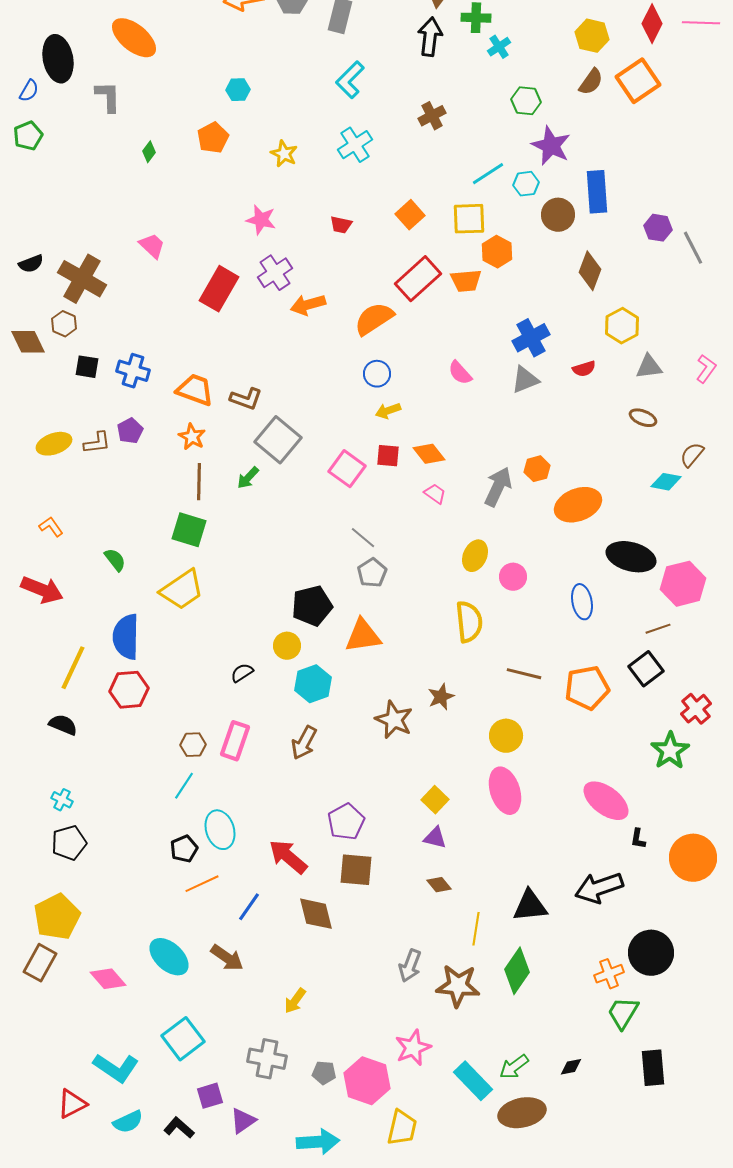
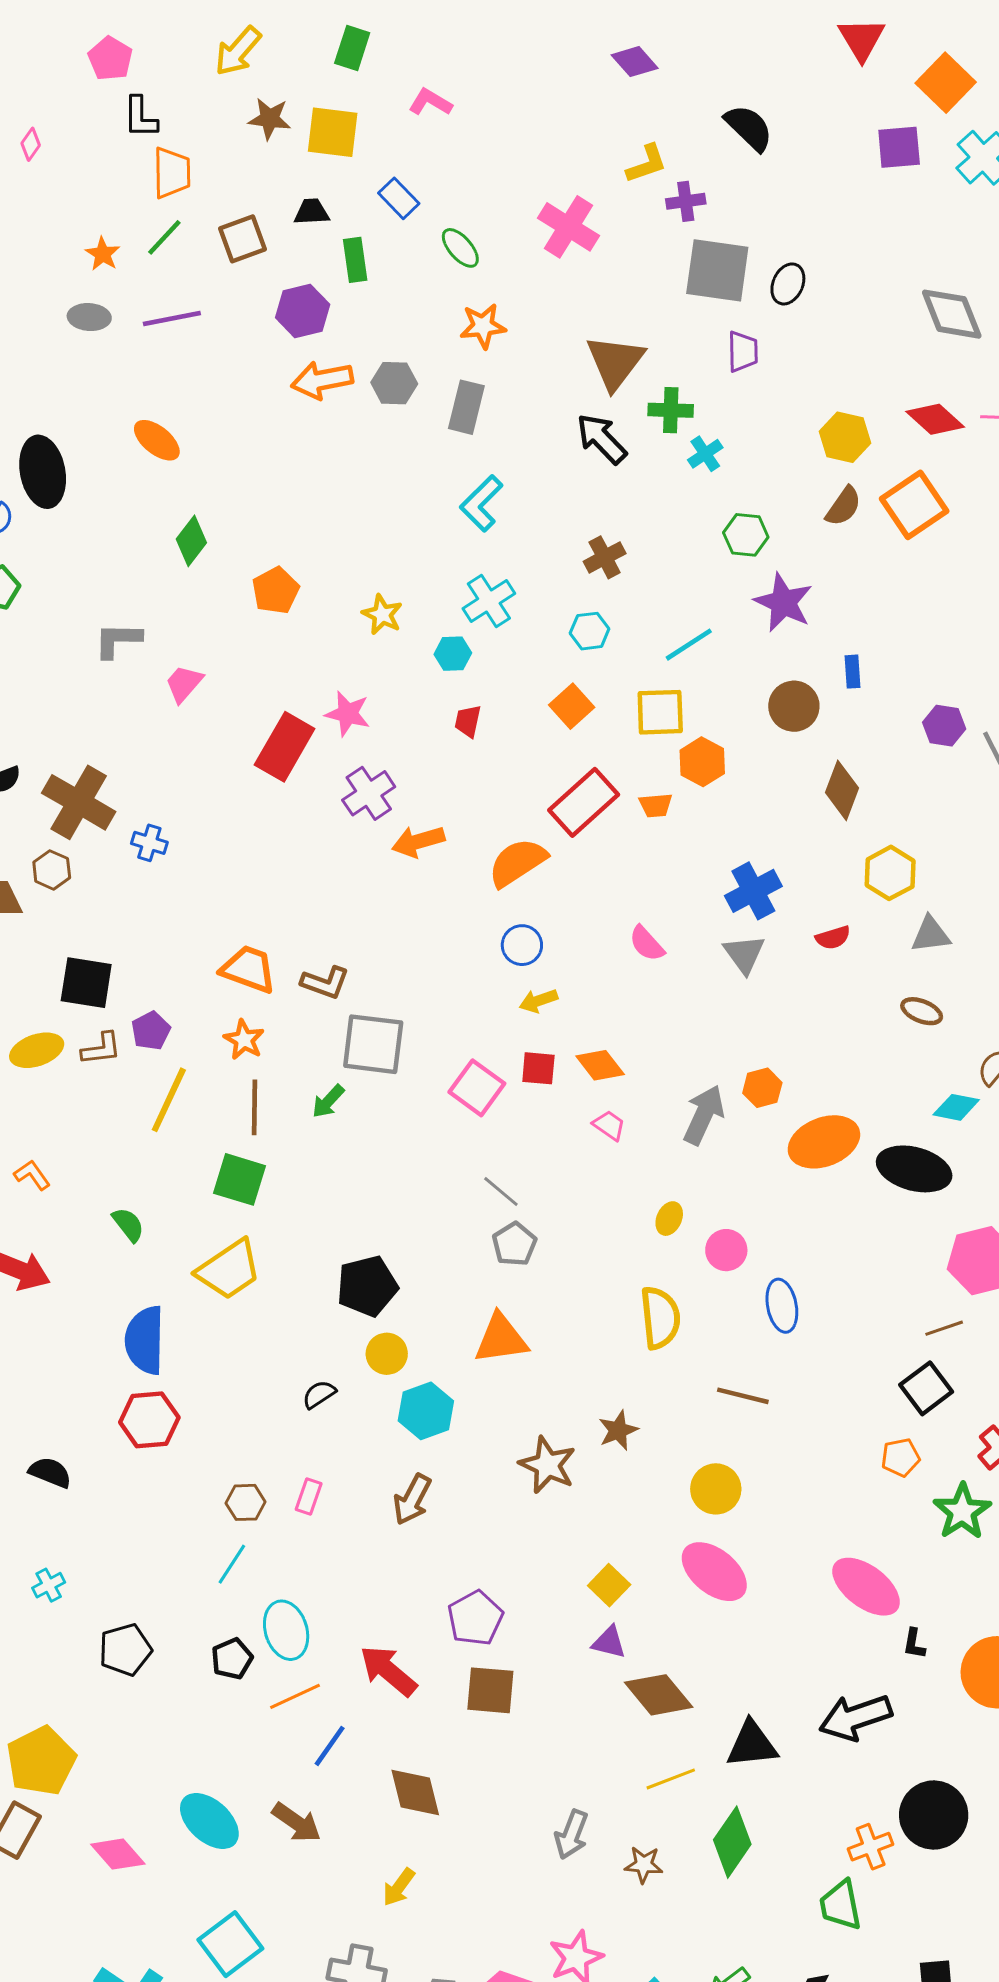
red diamond: (652, 24) -> (935, 419), turned -75
black arrow: (430, 37) -> (602, 439), turned -51
orange ellipse: (134, 38) -> (157, 440), size x0.7
cyan hexagon: (238, 90) -> (453, 654), moved
gray L-shape: (108, 97) -> (118, 640), moved, turned -88
green diamond: (149, 152) -> (191, 541), moved, size x1.5
cyan hexagon: (526, 184) -> (590, 631), moved
blue rectangle: (597, 192) -> (852, 672), size x0.5
red trapezoid: (341, 225) -> (468, 721), turned 90
pink trapezoid: (152, 246) -> (184, 684), moved, turned -92
orange trapezoid: (466, 281) -> (656, 805), size x0.7
red rectangle: (219, 289) -> (285, 747), moved
black square: (87, 367) -> (86, 983), moved, size x1.5
blue cross: (133, 371) -> (149, 843), moved, size x0.7
gray triangle: (525, 380) -> (744, 954), turned -44
gray square: (278, 440) -> (373, 1044), turned -33
yellow ellipse: (475, 556) -> (669, 1219), size x0.7
black ellipse: (631, 557) -> (914, 1169), moved
blue ellipse: (582, 602) -> (782, 1306), moved
black pentagon: (312, 606) -> (367, 1286), moved
yellow line: (73, 668) -> (169, 1100), moved
orange pentagon: (587, 688) -> (901, 1457), moved, size x0.6
pink rectangle: (235, 741) -> (309, 1496), size x0.6
pink ellipse: (505, 791) -> (714, 1572), turned -33
cyan cross: (62, 800) -> (49, 1585), turned 35
black pentagon: (69, 843) -> (125, 1650), moved
orange line: (202, 884) -> (295, 1696), moved
brown diamond: (439, 885) -> (659, 1695), moved, size x1.8
brown diamond: (316, 914) -> (415, 1792), moved
yellow line: (476, 929) -> (671, 1779), turned 60
brown star: (458, 986) -> (644, 1865), size x0.6
green trapezoid: (623, 1013) -> (840, 1905), moved, turned -42

